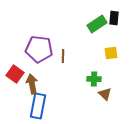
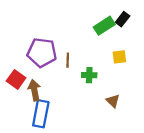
black rectangle: (114, 18) -> (123, 19), turned 32
green cross: (94, 79) -> (89, 75), moved

